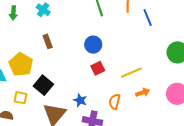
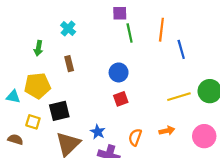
green arrow: (13, 13) -> (38, 48), moved
yellow pentagon: (21, 64) -> (37, 86), turned 30
yellow line: (131, 73) -> (179, 97), moved
black square: (43, 85) -> (59, 111), turned 30

